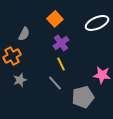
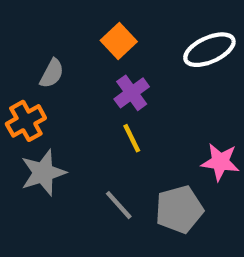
gray star: (20, 80) -> (43, 173), size x1.5
gray line: (55, 83) -> (119, 205), moved

